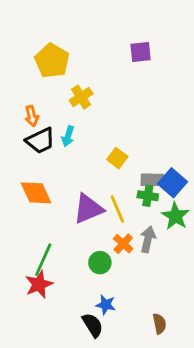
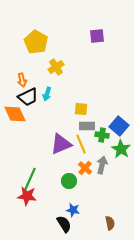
yellow square: (117, 158) -> (81, 109), turned -32
gray rectangle: (152, 180) -> (87, 126), moved
orange diamond: (36, 193) -> (15, 114), moved
red star: (39, 284) -> (27, 196), turned 30

